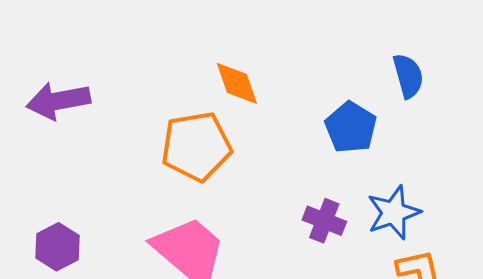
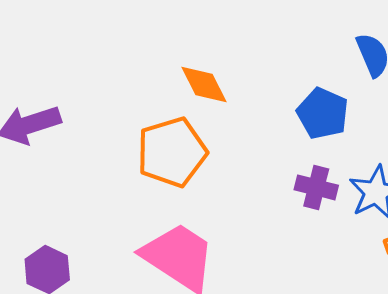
purple cross: (324, 221) -> (316, 187), moved

